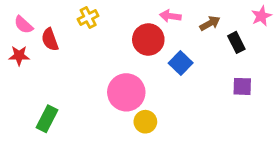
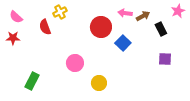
pink arrow: (170, 16) -> (125, 13), moved
red semicircle: (50, 39) -> (45, 27), moved
pink circle: (126, 92) -> (75, 63), moved, size x0.7

